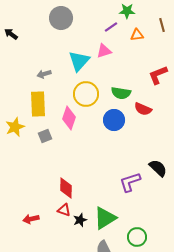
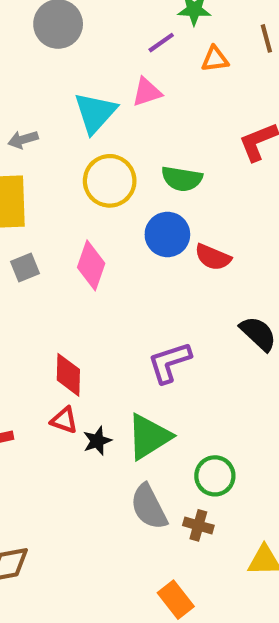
red semicircle: (143, 109) -> (213, 257), moved
pink diamond: (69, 118) -> (91, 265), moved
purple L-shape: (130, 182) -> (169, 362), moved

